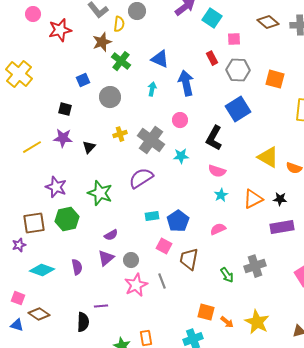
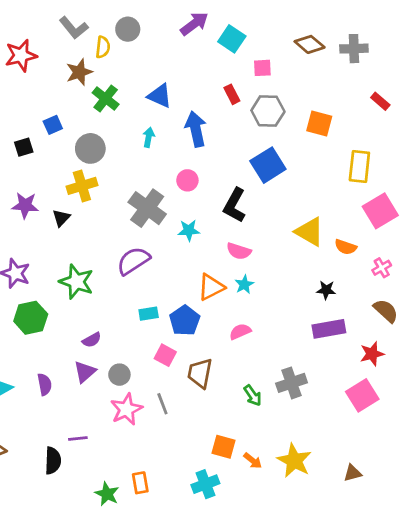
black square: (65, 109) -> (24, 147), moved, turned -32
yellow cross: (120, 134) -> (82, 186), moved, size x1.5
orange triangle: (253, 199) -> (211, 287), moved

